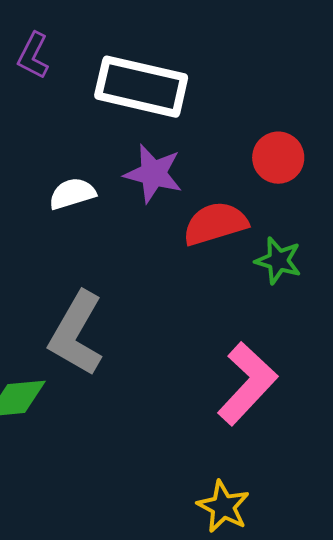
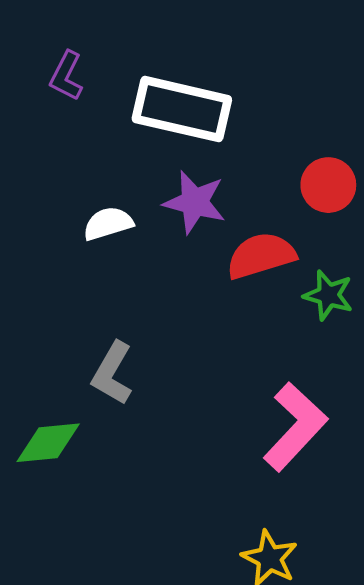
gray L-shape: (76, 334) -> (112, 373), size x0.7

